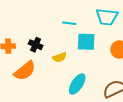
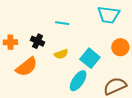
cyan line: (69, 23) -> (62, 23), moved
cyan square: (86, 42) -> (90, 58), moved, turned 36

